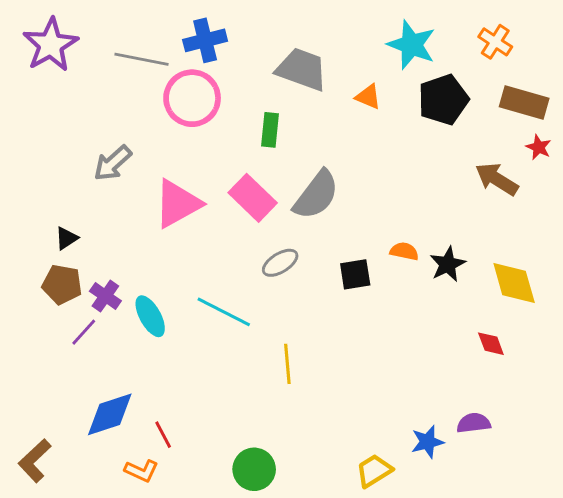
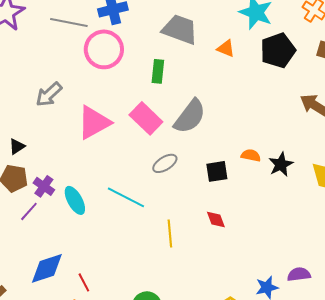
red diamond: (491, 344) -> (216, 219), moved

